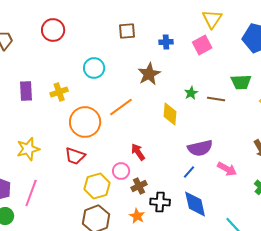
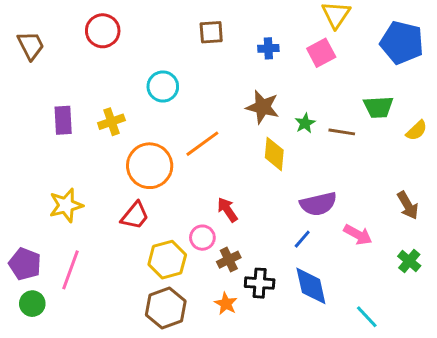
brown star: (149, 74) -> (263, 107), moved, turned -30
red trapezoid: (75, 156) -> (135, 216), turned -70

